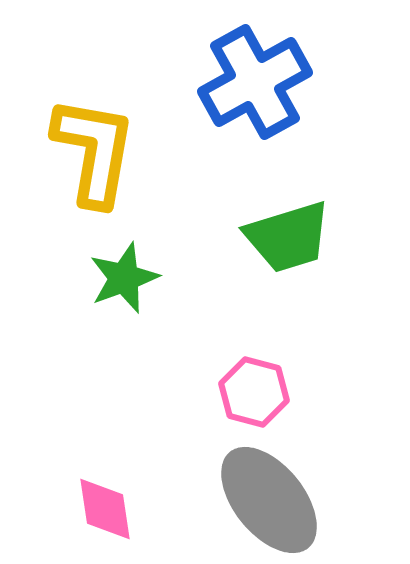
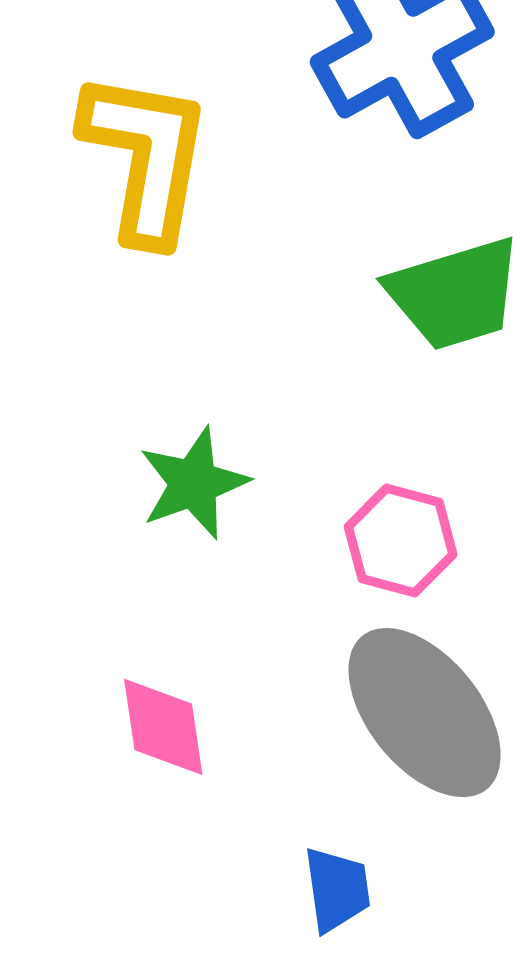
green star: (124, 278) -> (194, 483), moved

